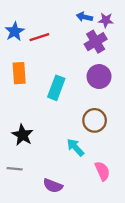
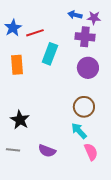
purple cross: (96, 42) -> (85, 37), turned 36
cyan rectangle: (56, 88) -> (50, 54), moved
cyan arrow: (75, 147) -> (79, 131), moved
purple semicircle: (53, 186) -> (47, 151), moved

